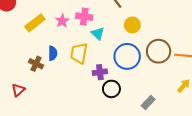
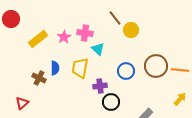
yellow circle: (132, 25) -> (131, 30), moved
blue circle: (127, 56) -> (126, 71), size x0.7

